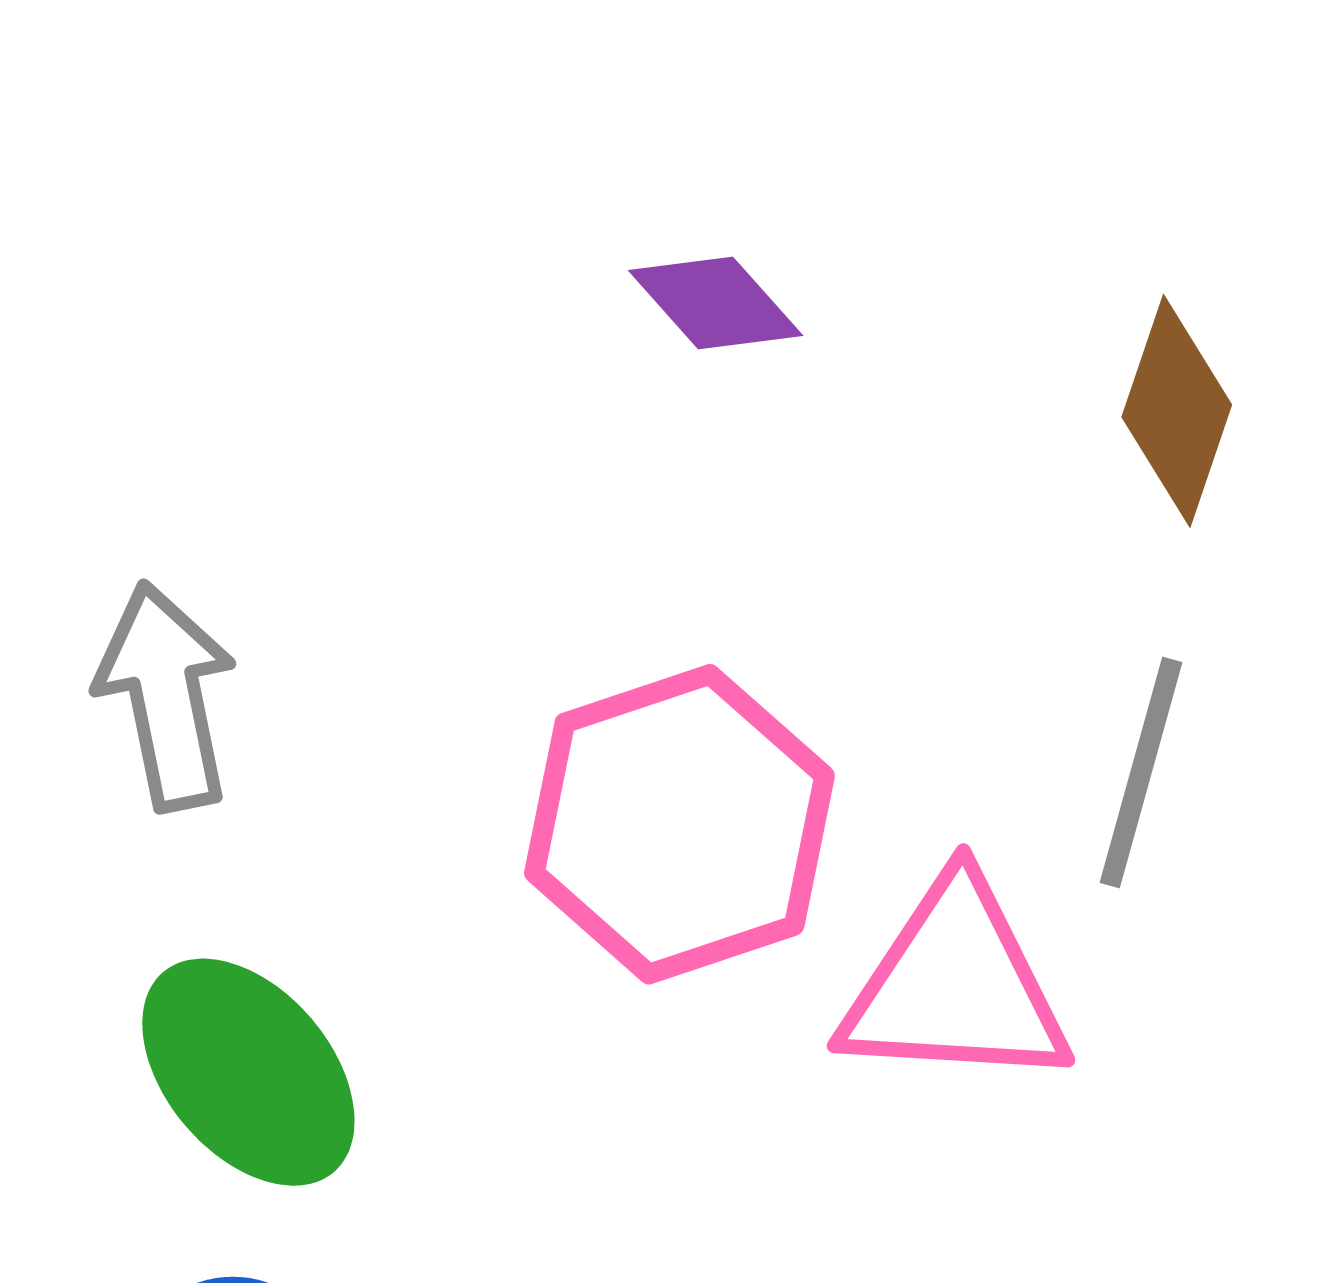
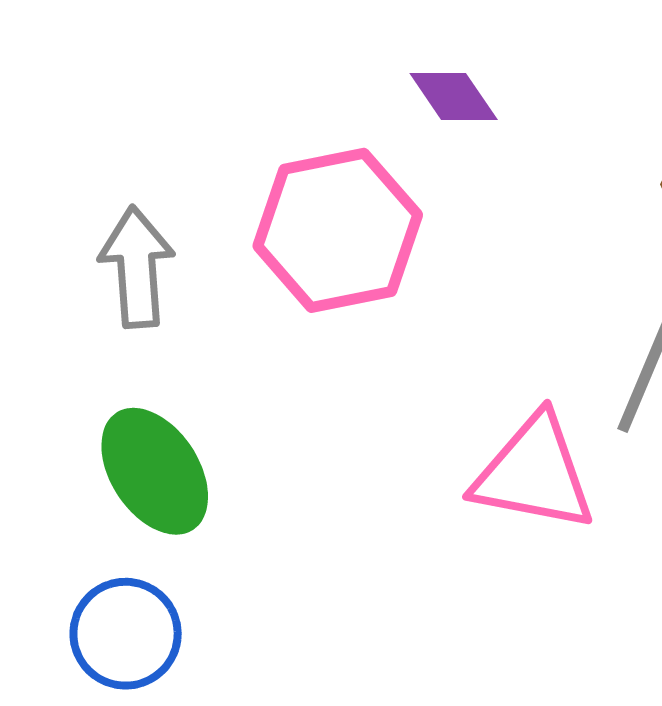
pink hexagon: (679, 824) -> (338, 230), moved

